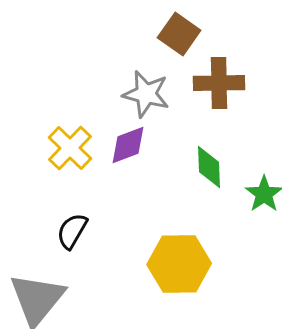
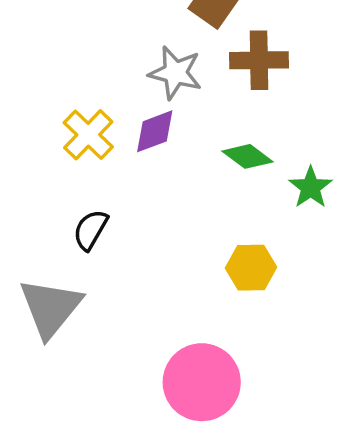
green diamond: (209, 167) -> (248, 156), turned -51
yellow hexagon: (179, 264) -> (251, 268), moved, size x0.7

